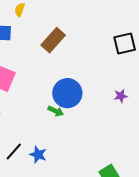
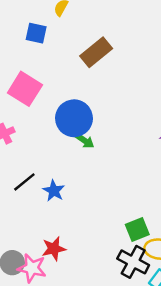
blue circle: (67, 93) -> (74, 118), moved

